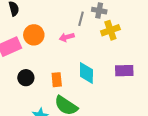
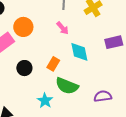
pink arrow: (67, 37) -> (63, 28), moved, turned -104
orange rectangle: (57, 80) -> (53, 64), turned 48

